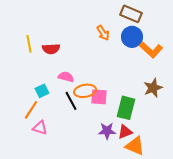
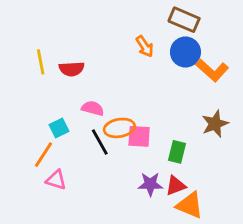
green rectangle: (126, 108) -> (177, 152), size x0.7

